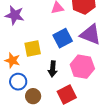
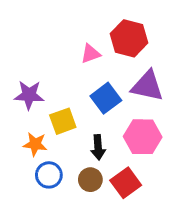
purple star: (15, 15) -> (29, 95), moved
brown circle: (33, 96) -> (90, 180), moved

